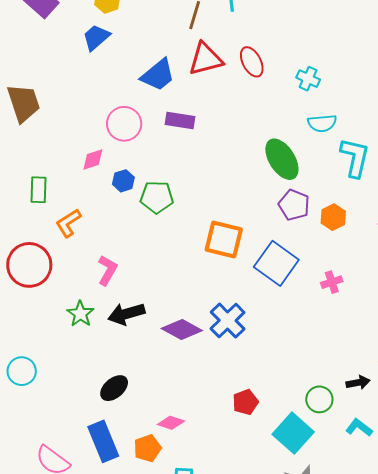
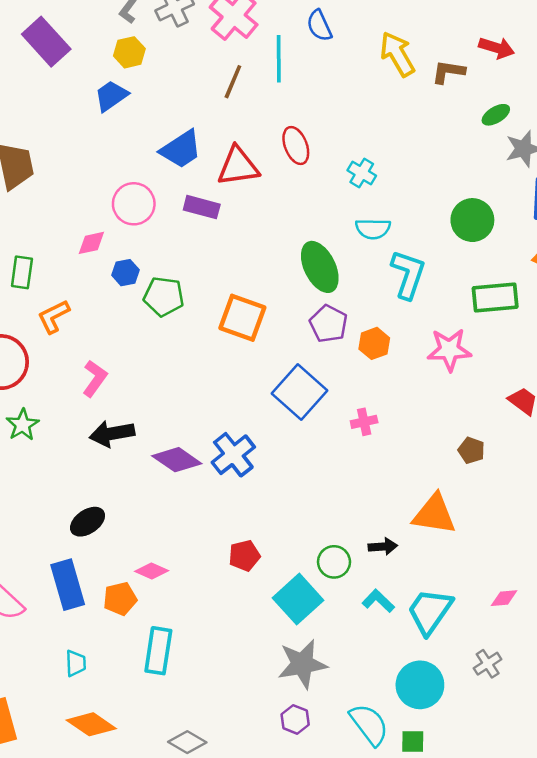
red triangle: (206, 59) -> (238, 166), moved
orange square: (224, 240) -> (242, 318), moved
green star: (80, 314) -> (23, 425), moved

